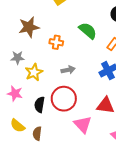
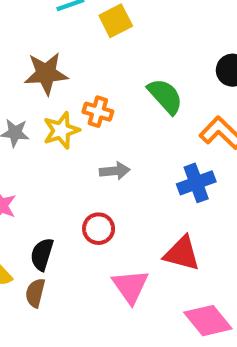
yellow star: (34, 72) -> (61, 130), moved
red circle: (64, 99) -> (99, 229), size x0.6
black semicircle: (39, 105) -> (42, 254), moved

